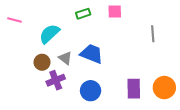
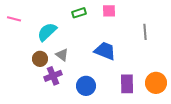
blue trapezoid: (92, 54) -> (105, 51), moved

